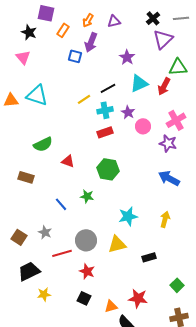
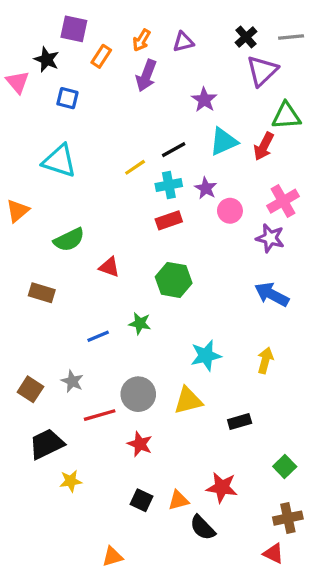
blue square: (75, 56) -> (67, 98), moved
pink triangle: (23, 57) -> (18, 82), moved
orange triangle: (11, 100) -> (18, 211), moved, turned -35
blue line: (61, 204) -> (98, 336), turned -72
black square: (84, 298) -> (141, 500), moved

